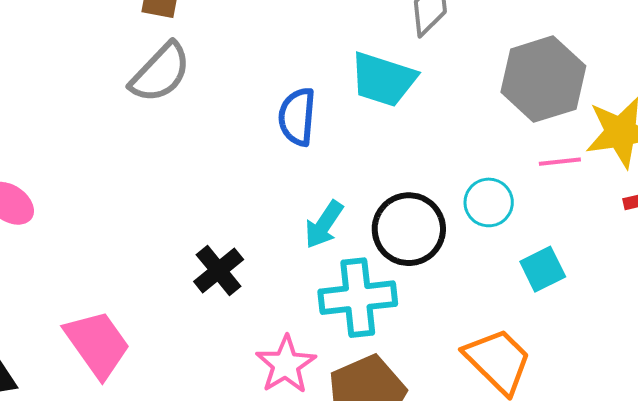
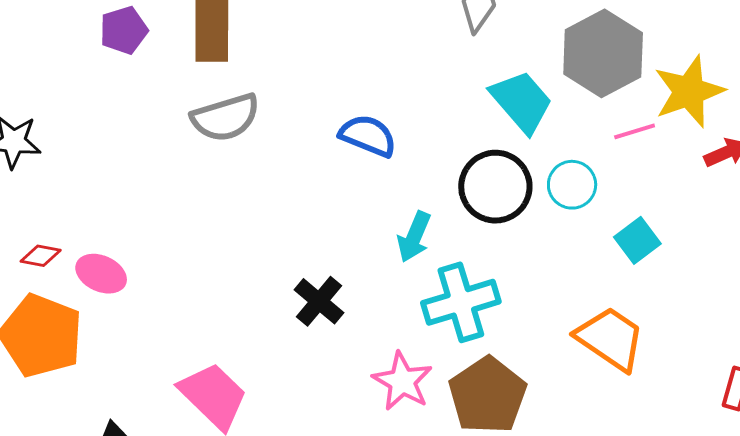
gray semicircle: (160, 73) -> (225, 118), turned 40
cyan trapezoid: (383, 79) -> (522, 102), moved, turned -138
blue semicircle: (297, 117) -> (368, 136), turned 118
black circle: (409, 229) -> (495, 187), moved

